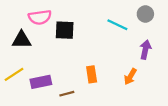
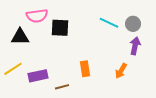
gray circle: (145, 14) -> (133, 24), moved

